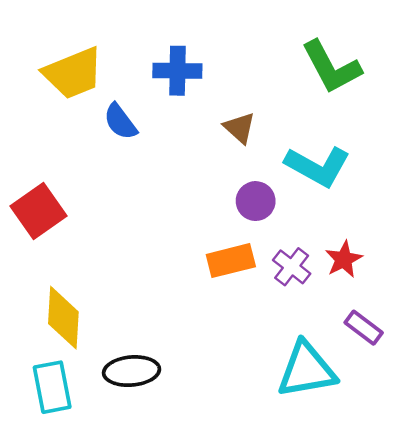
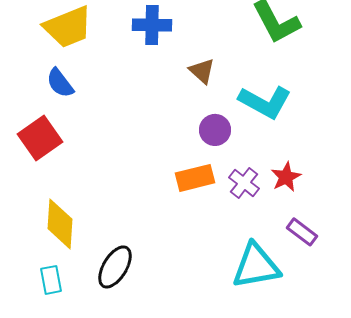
blue semicircle: (120, 122) -> (60, 83), moved
black ellipse: (132, 371) -> (115, 267), turned -54
cyan rectangle: (52, 387) -> (51, 280), size x0.7

